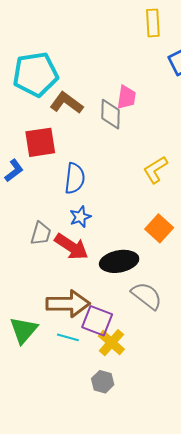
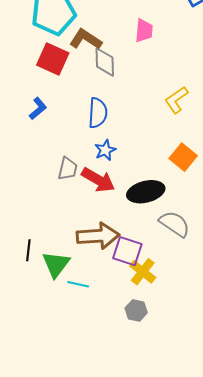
gray diamond: (110, 114) -> (105, 62), moved
red square: (40, 142) -> (53, 59), moved, turned 36
cyan line: (68, 337) -> (78, 284), moved

